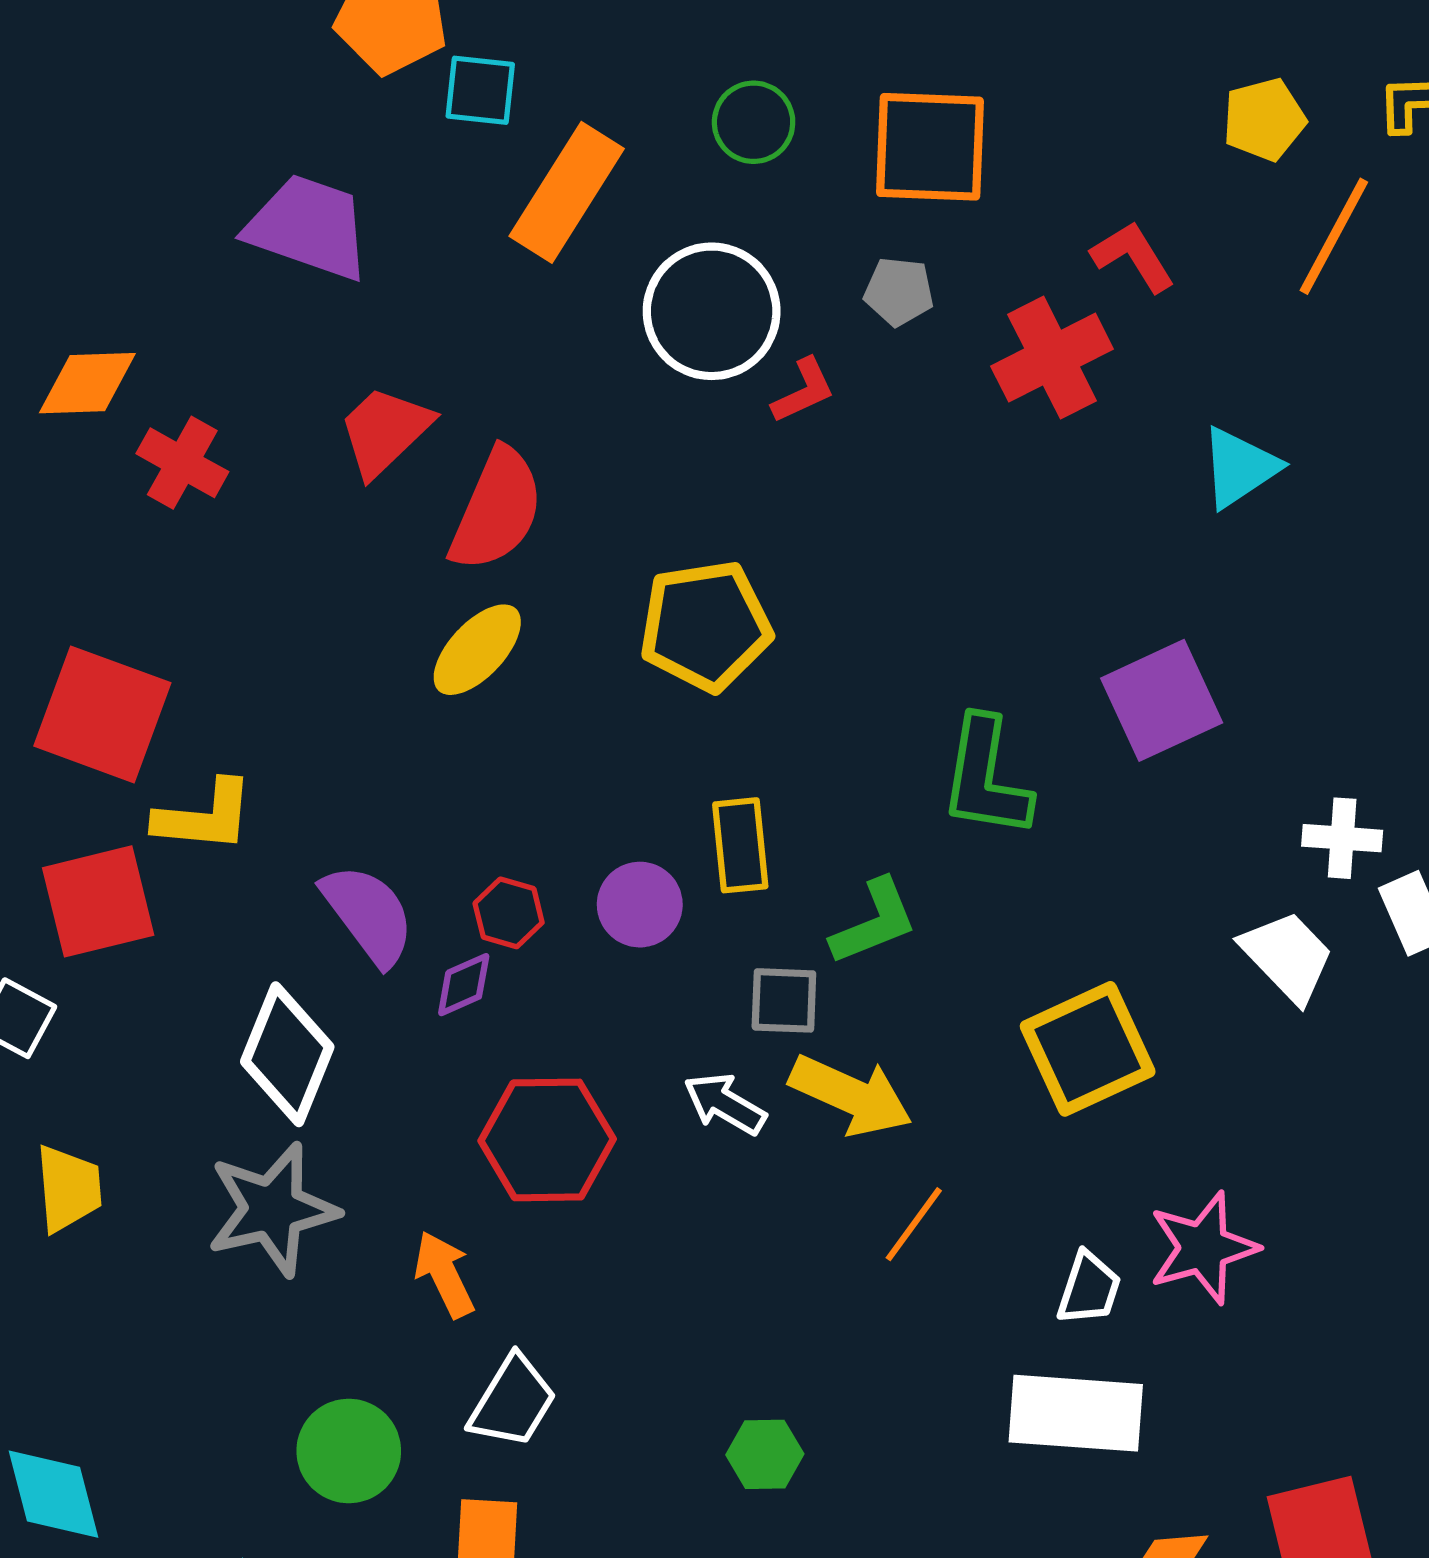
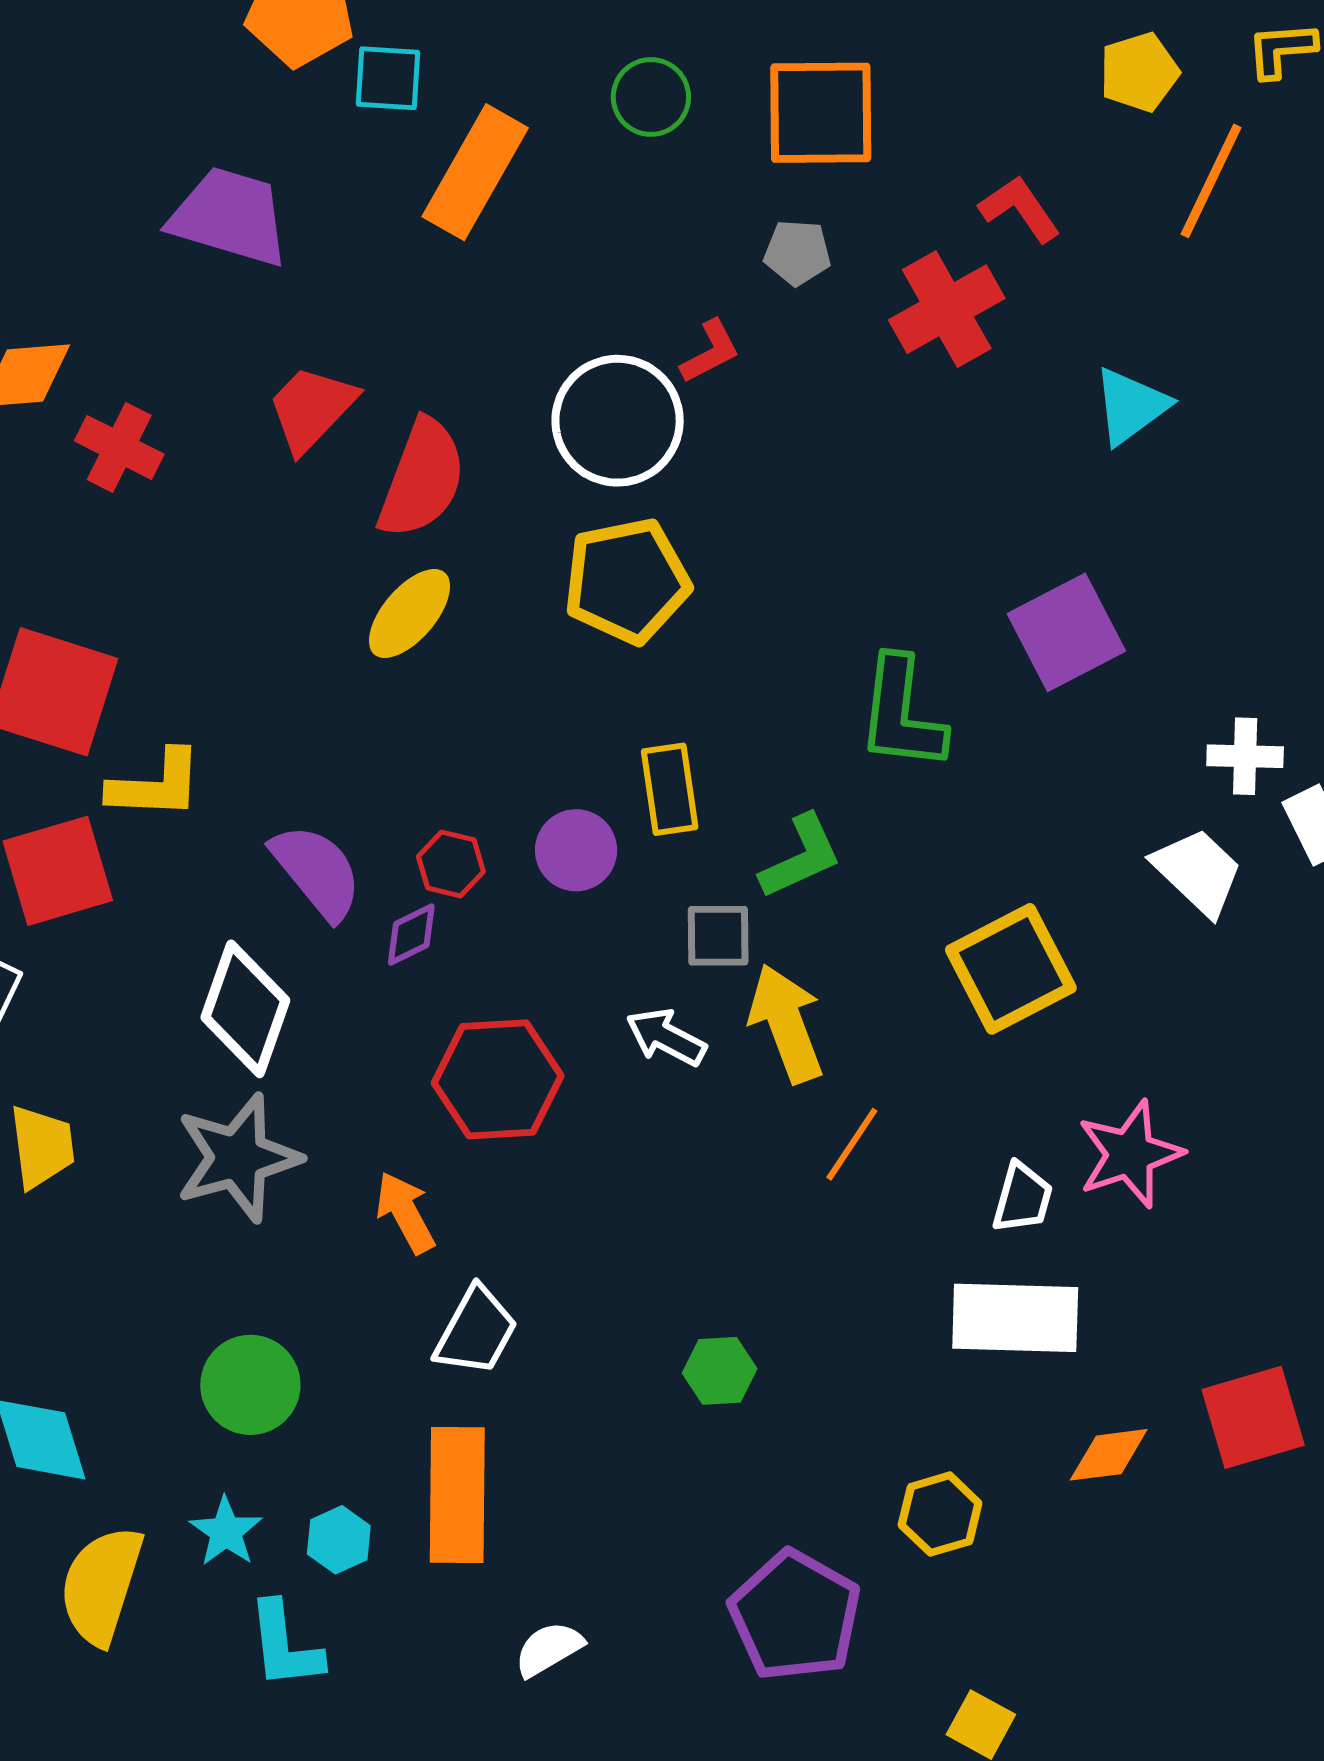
white circle: (712, 311) -> (618, 421), moved
yellow arrow: (851, 1095) -> (786, 1023), turned -132
green circle: (349, 1451) -> (250, 1385), moved

